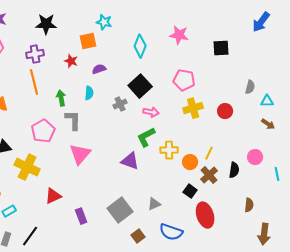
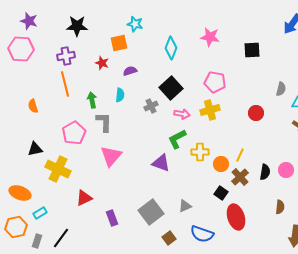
yellow cross: (193, 108) -> (210, 110), moved
pink circle: (255, 157) -> (286, 170), moved

